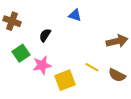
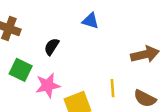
green square: (21, 53) -> (21, 70), turned -30
yellow line: (92, 67) -> (112, 88), turned 56

